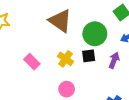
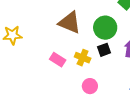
pink rectangle: (32, 62) -> (58, 60), moved

